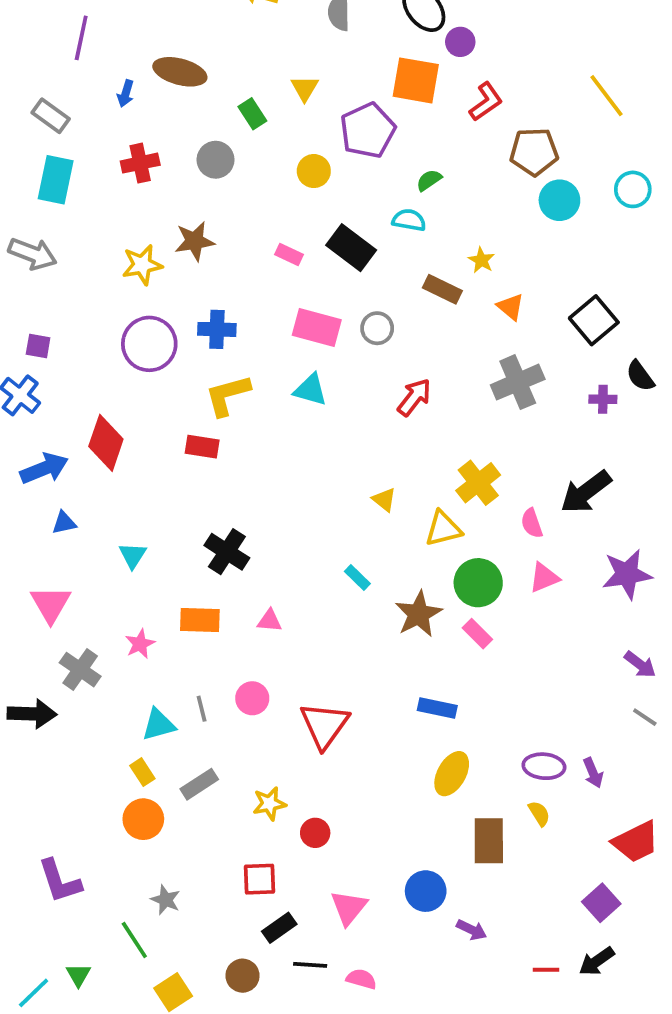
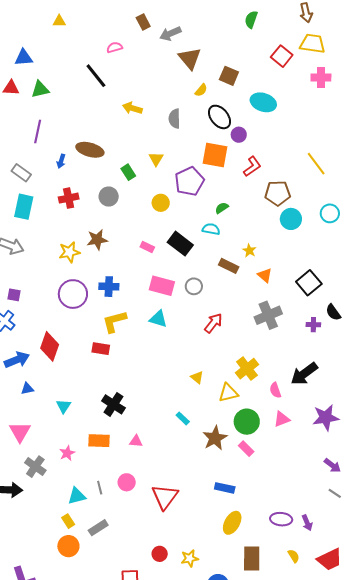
yellow star: (269, 804) -> (190, 558), moved
yellow semicircle: (539, 813) -> (294, 556), moved

